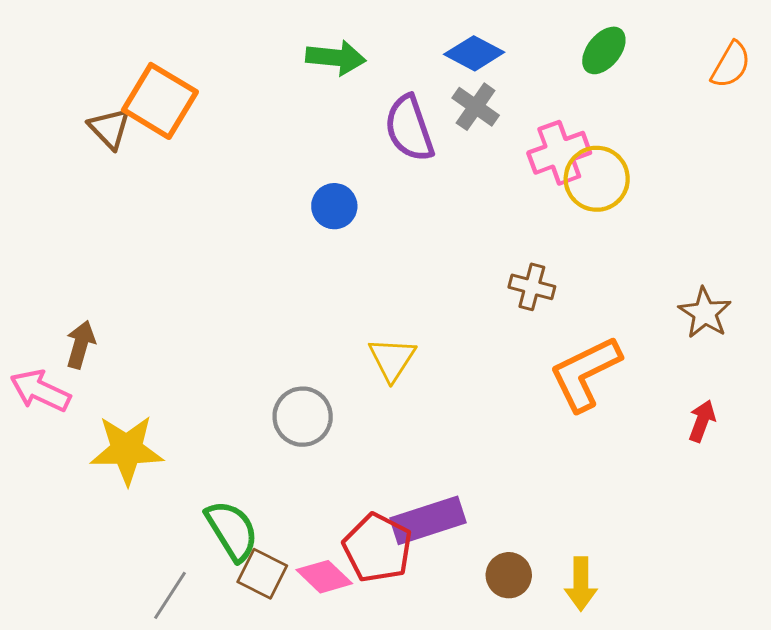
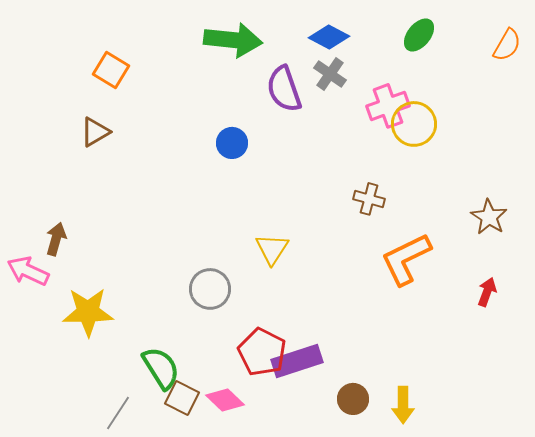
green arrow: (336, 58) -> (233, 40), size x1.4
orange square: (160, 101) -> (111, 70), size x0.7
brown triangle: (109, 128) -> (95, 132), moved, turned 44
red pentagon: (378, 548) -> (262, 352), moved

